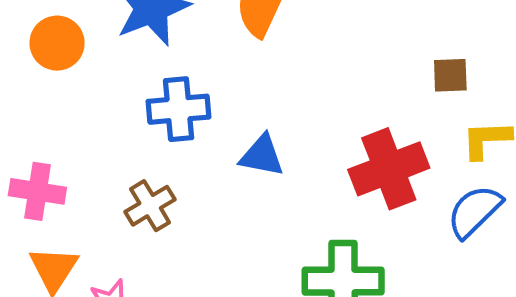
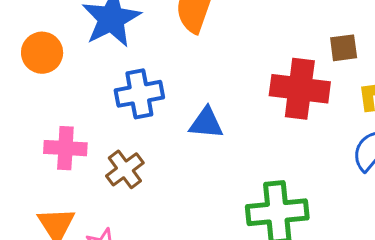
red cross: (389, 169) -> (300, 89), moved, turned 34
pink cross: (37, 191) -> (65, 148), moved

